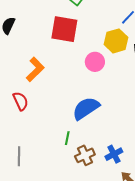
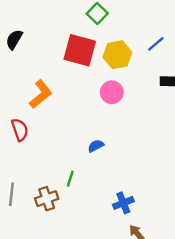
yellow hexagon: (116, 41) -> (117, 55), moved
blue semicircle: (86, 108) -> (96, 146), size x0.5
brown cross: (85, 155) -> (47, 199), moved

